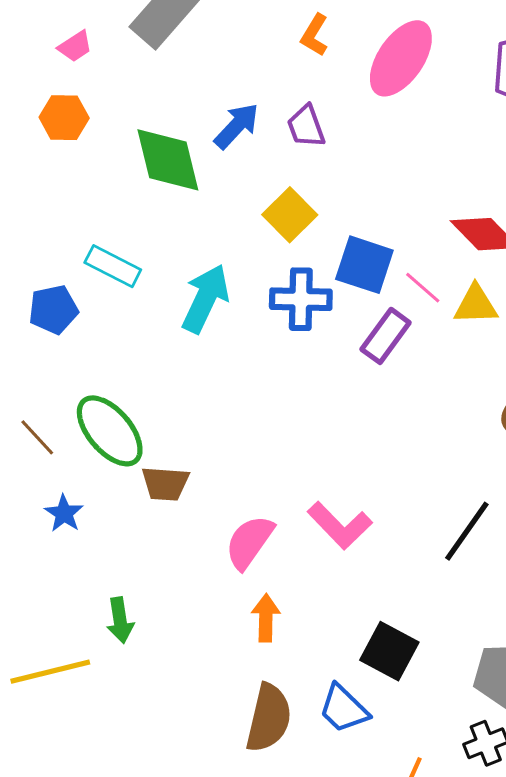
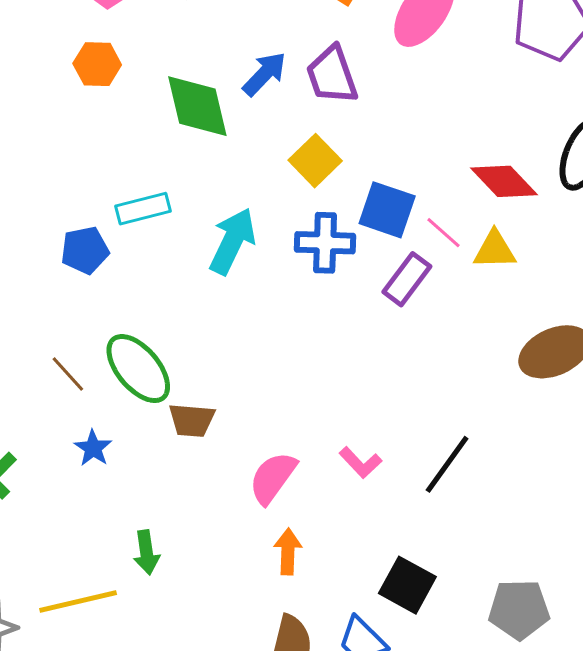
purple trapezoid: (306, 126) -> (332, 75), size x1.4
cyan rectangle: (113, 266) -> (143, 209), turned -42
pink L-shape: (340, 525) -> (361, 463), size x0.7
black line: (467, 531) -> (447, 464), moved

